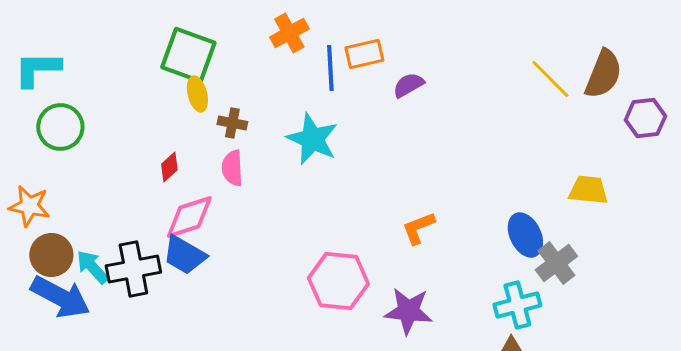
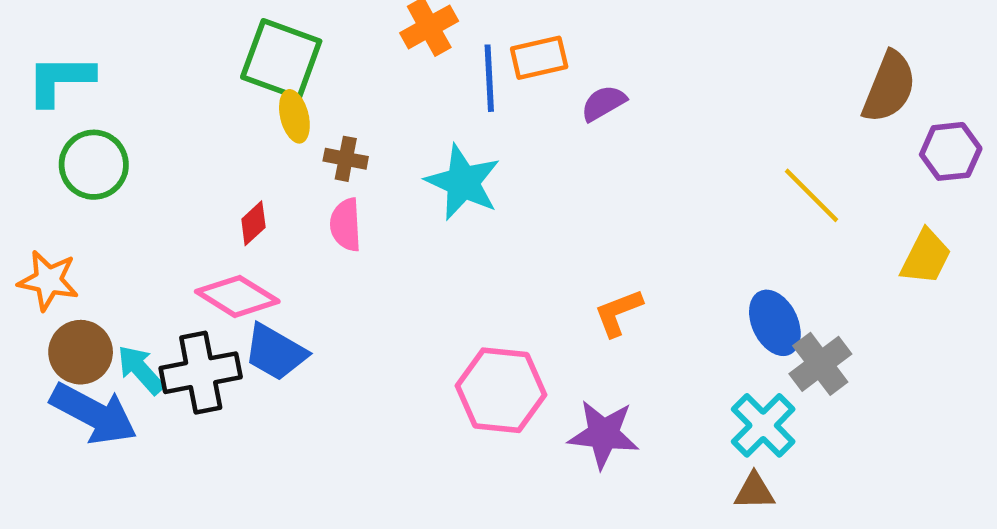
yellow line: (550, 79) -> (811, 195), moved
yellow trapezoid: (588, 190) -> (926, 257), moved, turned 111
pink diamond: (189, 217) -> (237, 296), moved, turned 50
cyan cross: (517, 305) -> (763, 425), turned -30

